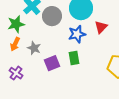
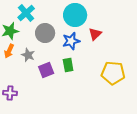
gray circle: (52, 16) -> (45, 33), moved
purple cross: (16, 73) -> (10, 93), moved, turned -32

